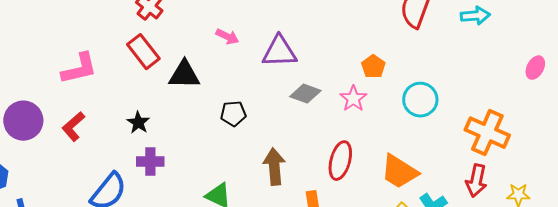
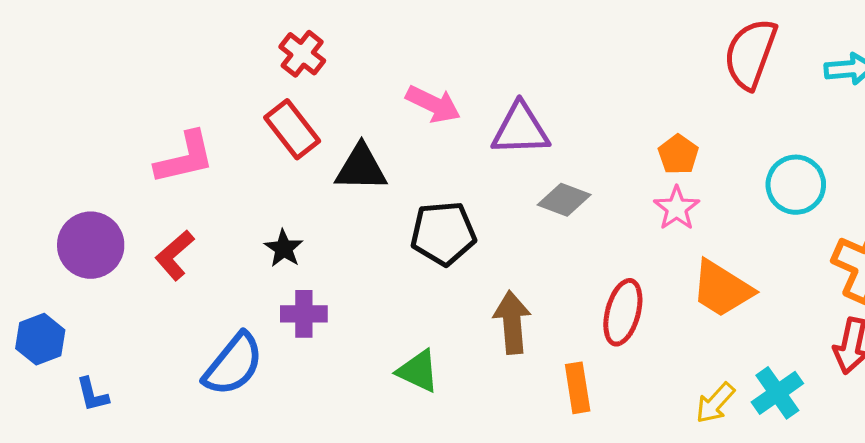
pink arrow: (227, 37) -> (433, 104), size x1.4
pink star: (353, 99) -> (677, 208), moved
cyan circle: (420, 100) -> (796, 185), moved
black pentagon: (233, 114) -> (443, 233), size x1.5
orange trapezoid: (399, 172) -> (722, 289), moved

